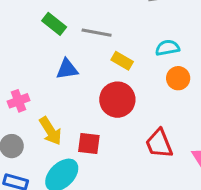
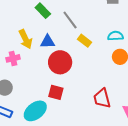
gray line: (97, 33) -> (70, 20), turned 36
red circle: (117, 100) -> (60, 62), moved
yellow arrow: (50, 131) -> (26, 39), moved

